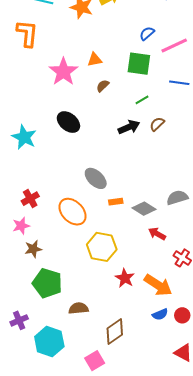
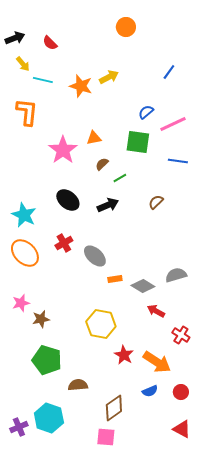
green line: (142, 100) -> (120, 178), moved
black arrow: (129, 127) -> (108, 205), moved
red cross: (30, 199) -> (64, 243), moved
orange ellipse: (72, 212) -> (25, 253), moved
brown star: (33, 249) -> (41, 319), moved
blue semicircle: (160, 314) -> (150, 391), moved
purple cross: (19, 320) -> (19, 427), moved
pink square: (95, 361) -> (106, 437), moved, turned 36

